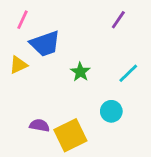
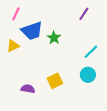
green star: (80, 72) -> (54, 38), moved
cyan circle: (111, 111) -> (88, 75), moved
yellow square: (70, 135) -> (55, 81), moved, size x0.7

